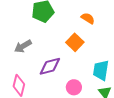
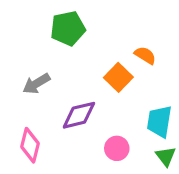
orange semicircle: (88, 18) -> (145, 55), moved

